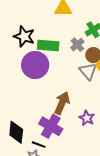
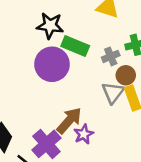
black star: (24, 36) -> (50, 26), turned -30
purple star: (87, 118) -> (84, 134), moved

